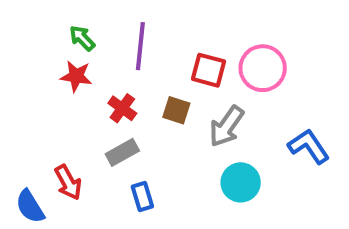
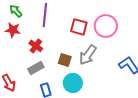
brown square: (176, 110) -> (65, 60), moved
cyan circle: (241, 182) -> (73, 83), moved

